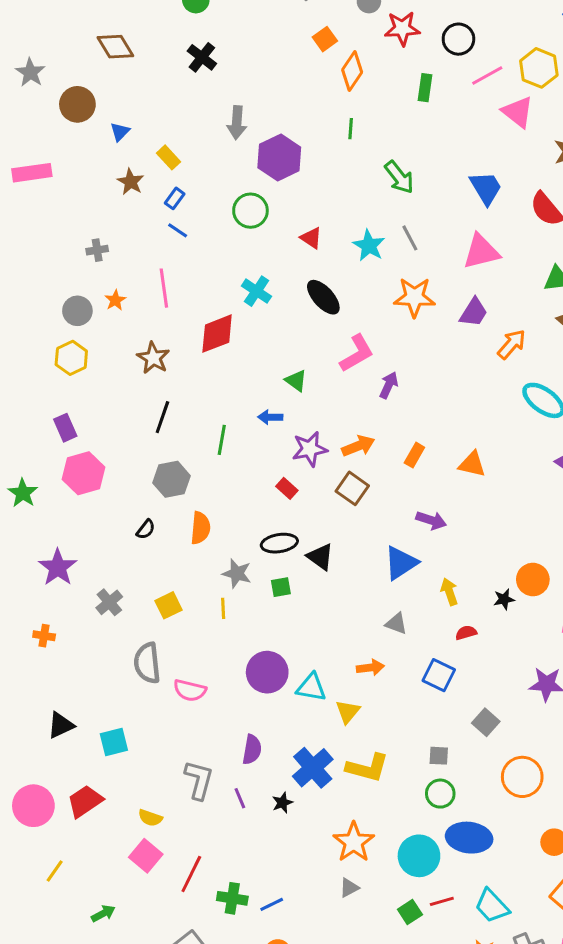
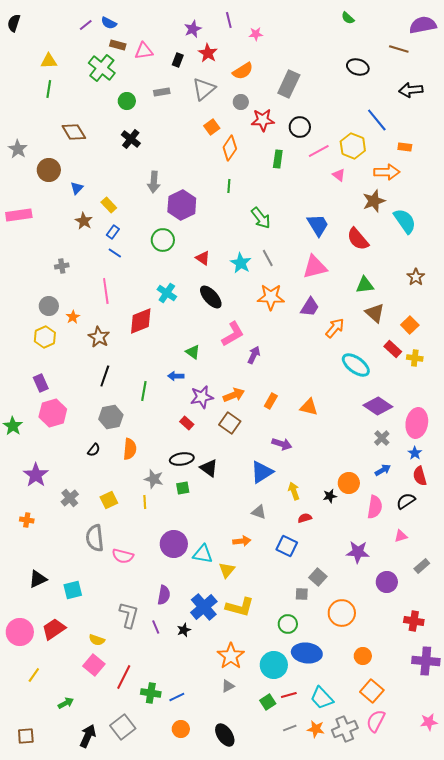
pink triangle: (518, 112) -> (339, 175), size x0.6
orange star: (115, 300) -> (73, 317), moved
gray square: (439, 756) -> (302, 594), moved

